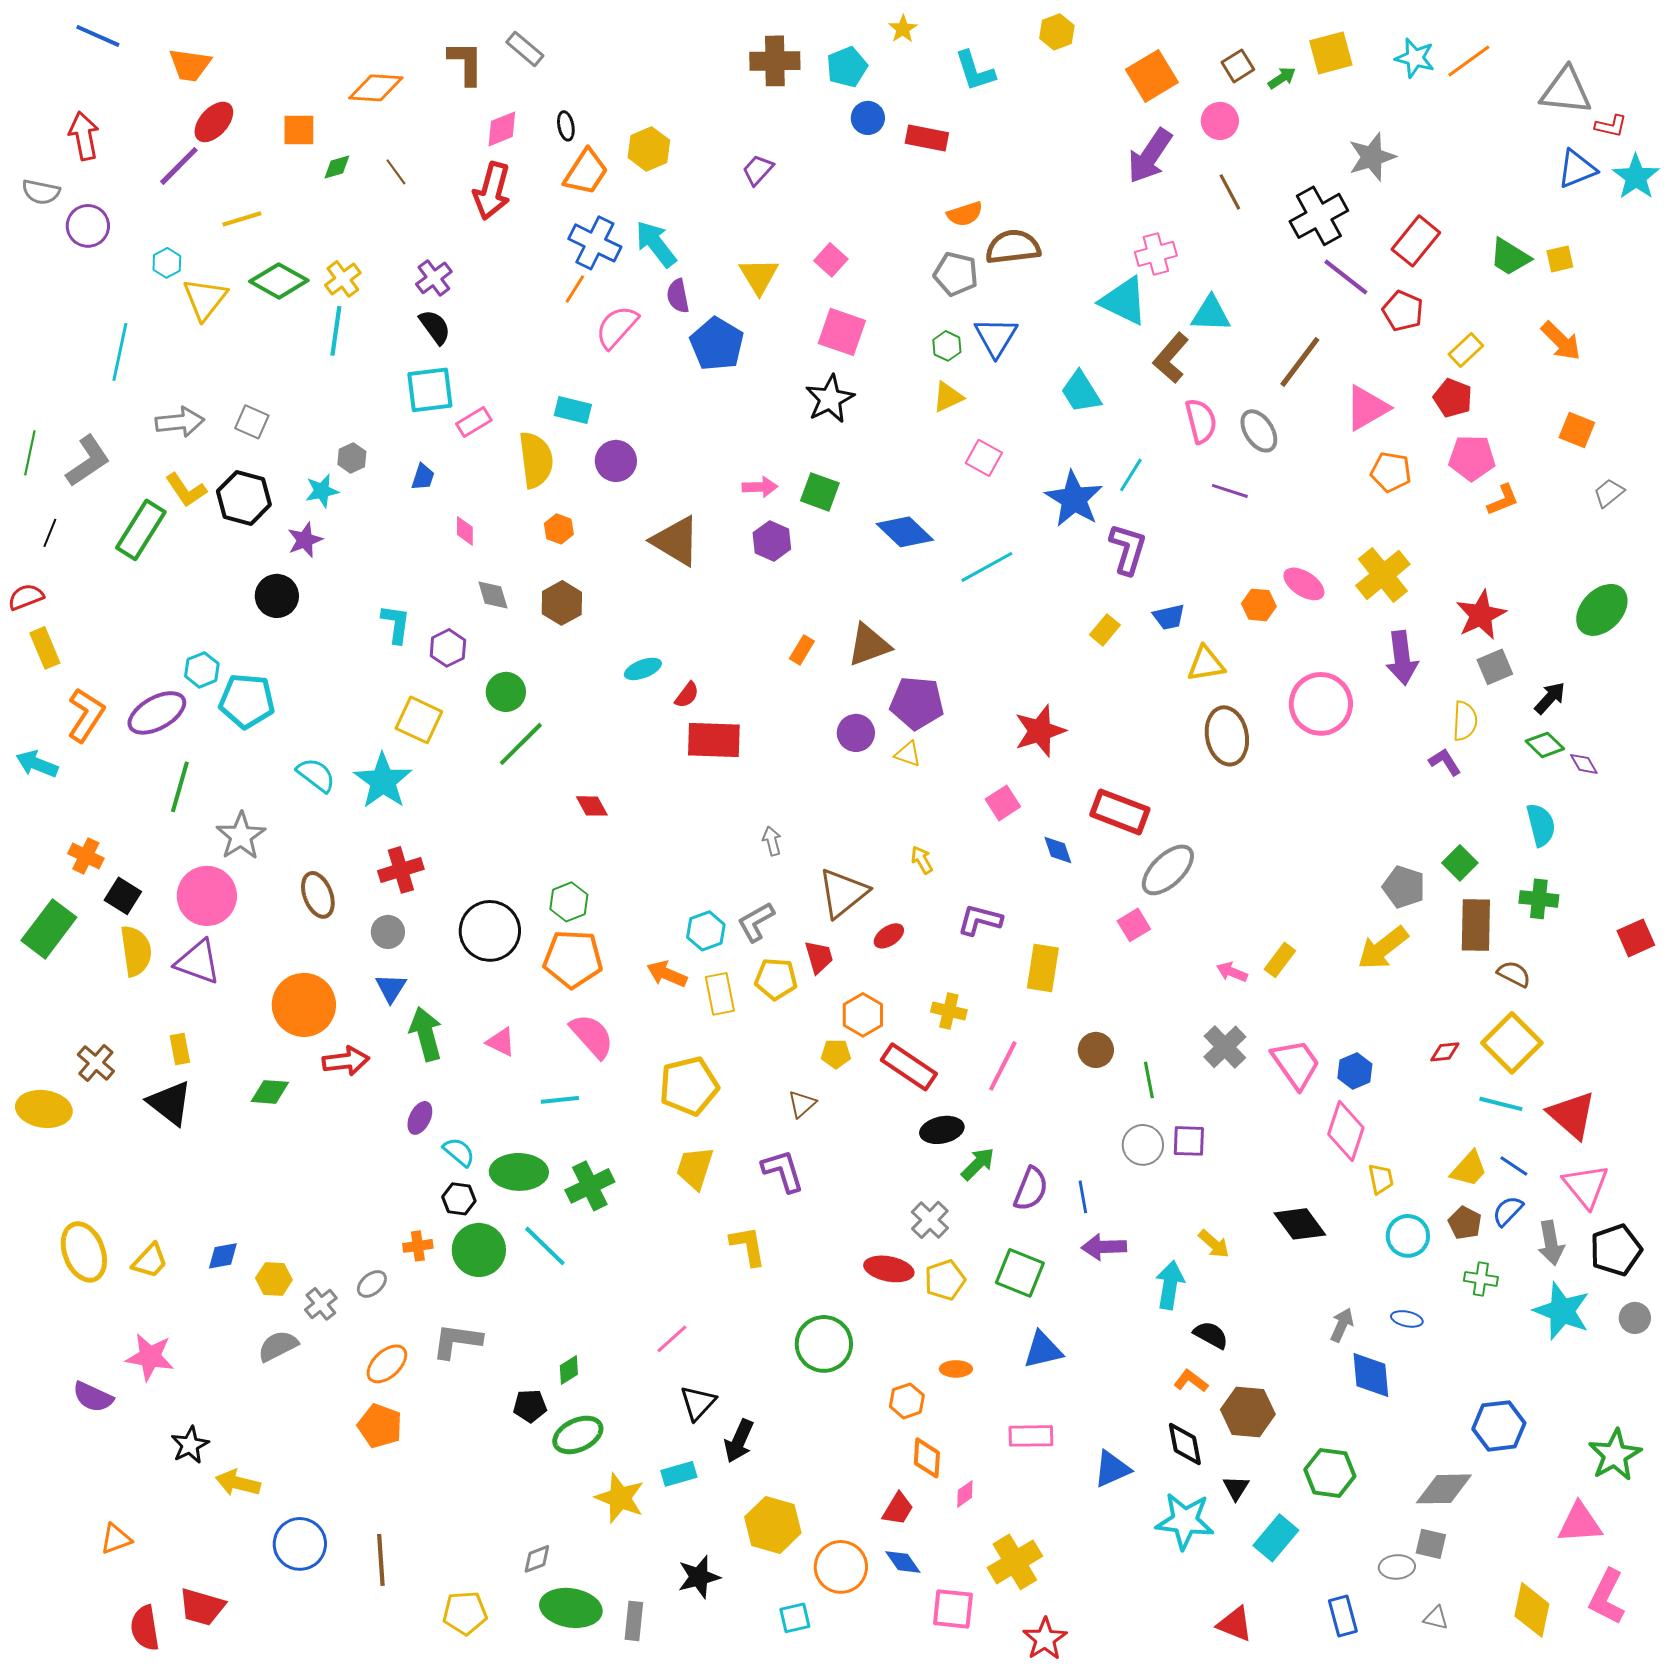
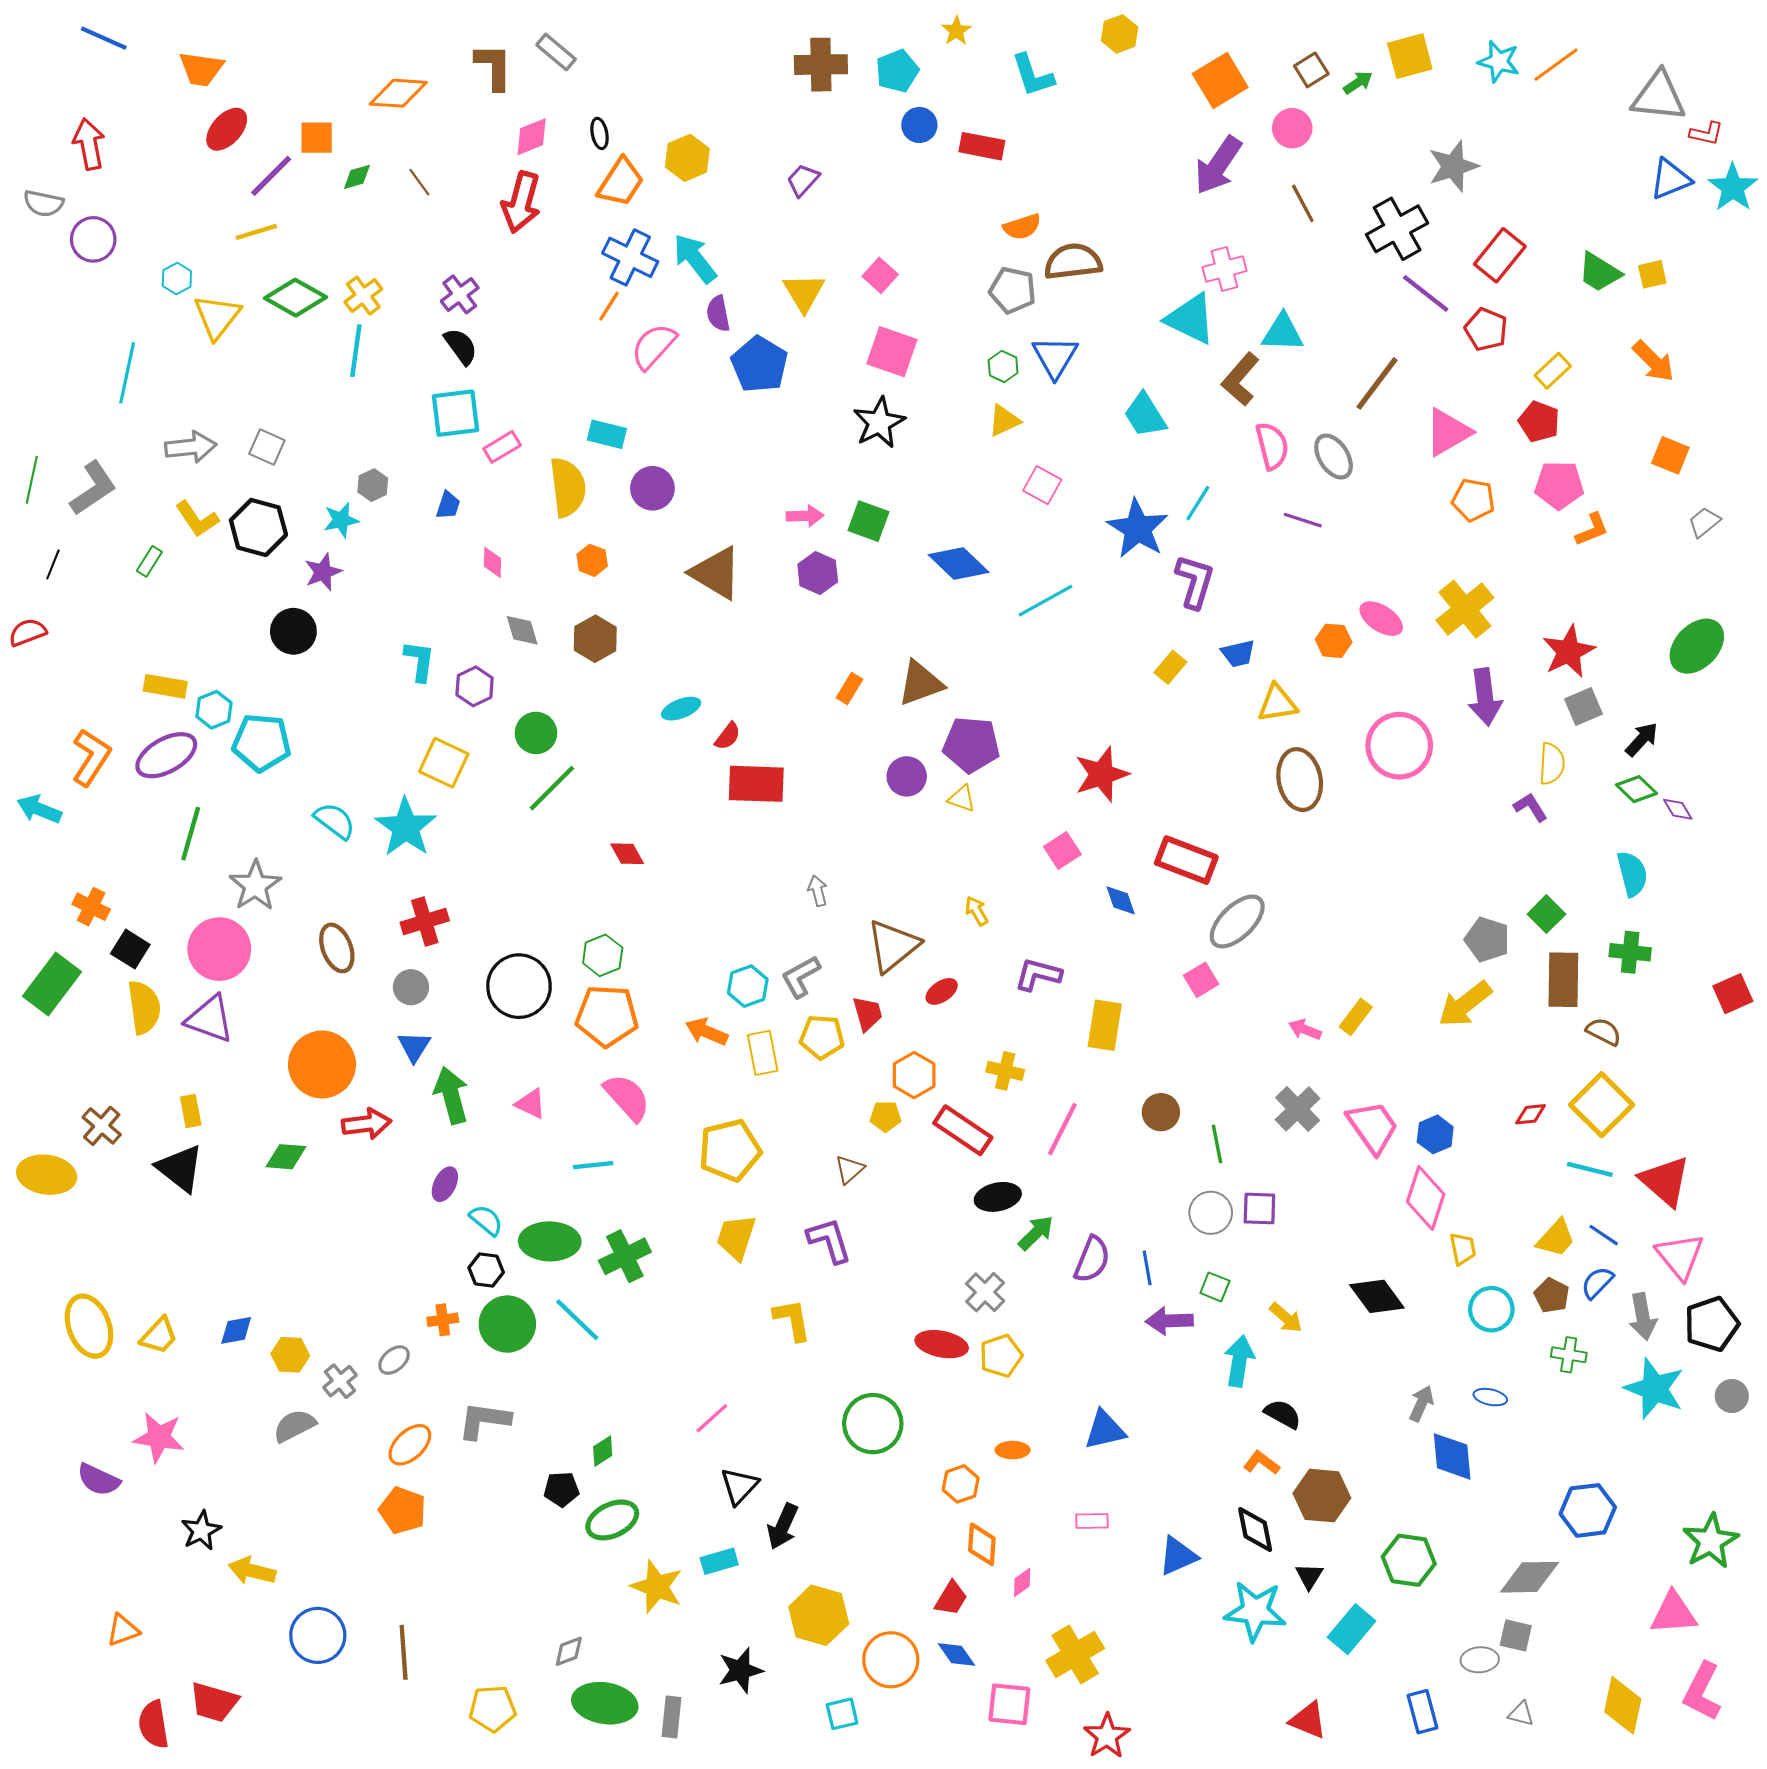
purple line: (179, 166) -> (271, 176), moved
green rectangle: (141, 530) -> (149, 561), size x0.5
yellow rectangle: (45, 648) -> (165, 686), moved, turned -57
green square: (1020, 1273) -> (1215, 1287), moved, size x0.6
pink rectangle: (1031, 1436) -> (1092, 1521), size x0.7

